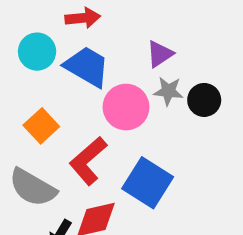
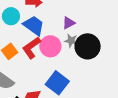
black circle: (204, 100) -> (88, 46), size x1.6
red L-shape: (88, 161) -> (31, 48), moved

